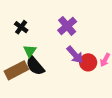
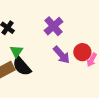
red circle: (88, 62) -> (82, 52), moved

